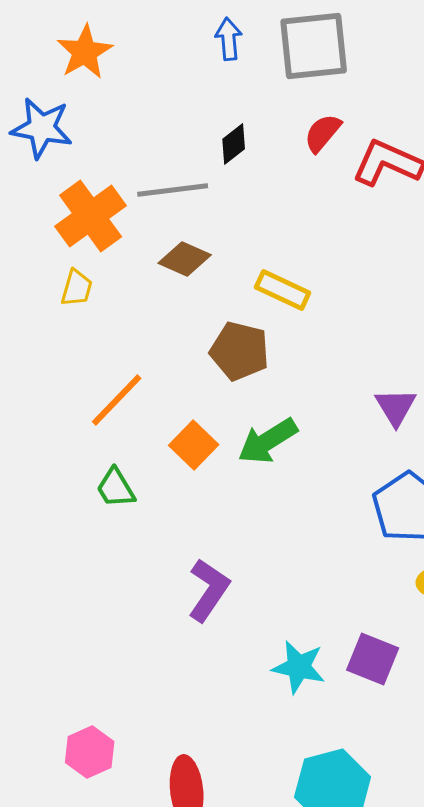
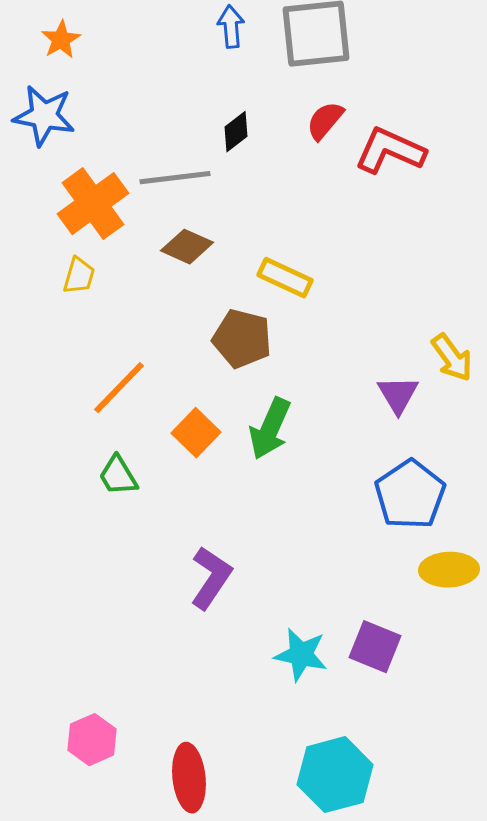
orange star: (85, 52) -> (61, 40), moved, size x0.7
green arrow: (268, 441) -> (270, 429), turned -34

